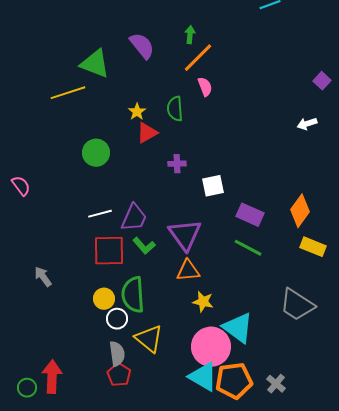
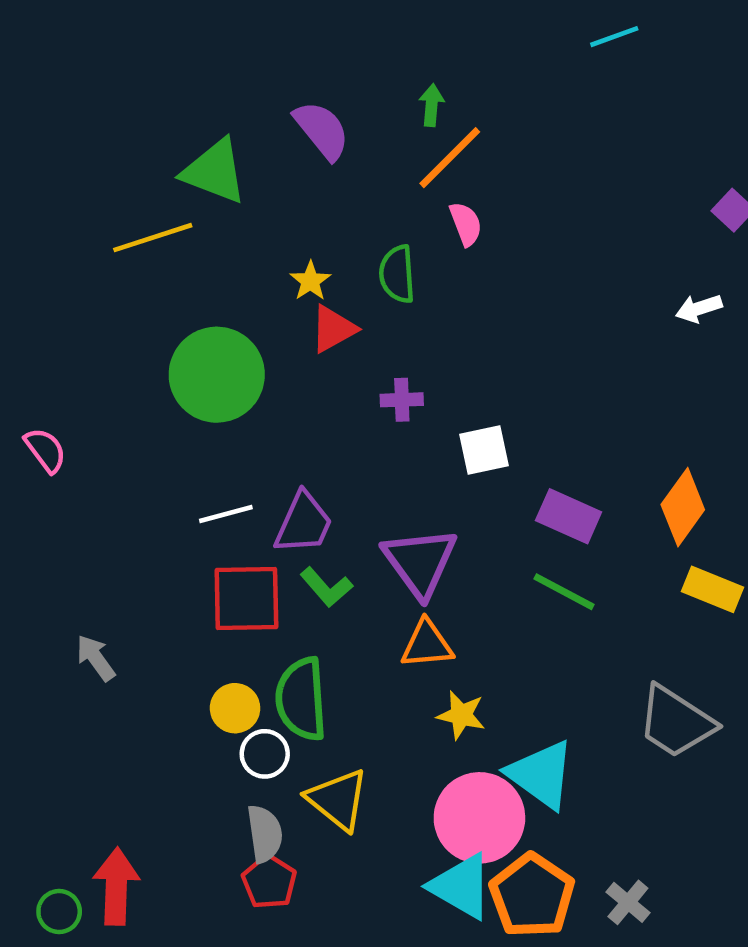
green circle: (96, 153) -> (217, 375), size x1.5
orange pentagon: (234, 381) -> (532, 896), turned -30

